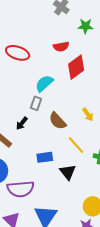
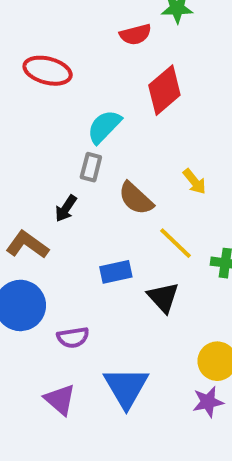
red semicircle: (61, 47) -> (135, 34), moved
purple semicircle: (21, 189) -> (73, 337), size x0.6

